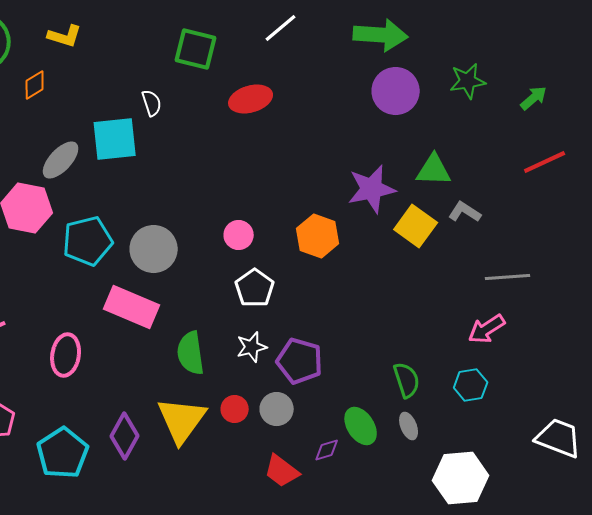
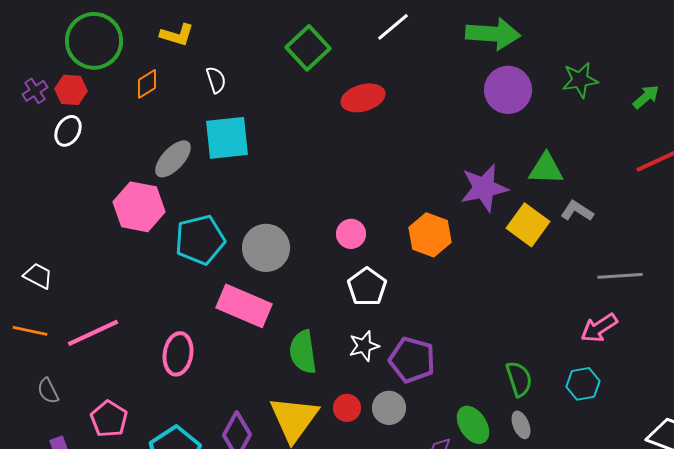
green square: (196, 49) -> (308, 48), turned 33
white semicircle: (152, 103) -> (216, 80), moved

